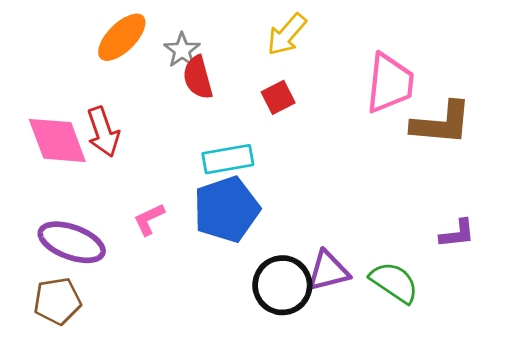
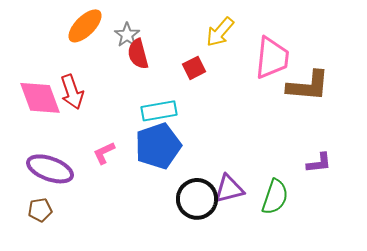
yellow arrow: (287, 34) -> (220, 32), moved
green semicircle: (394, 282) -> (275, 197), turned 75
brown pentagon: (57, 301) -> (40, 210), size x0.7

